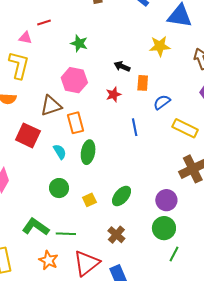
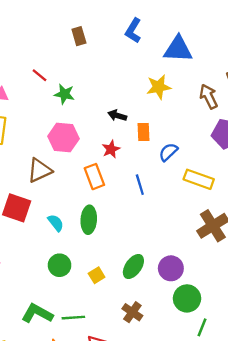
red line: (44, 23) -> (39, 75), moved, turned 64
orange rectangle: (76, 123) -> (94, 177), moved
purple circle: (166, 200) -> (171, 268), moved

